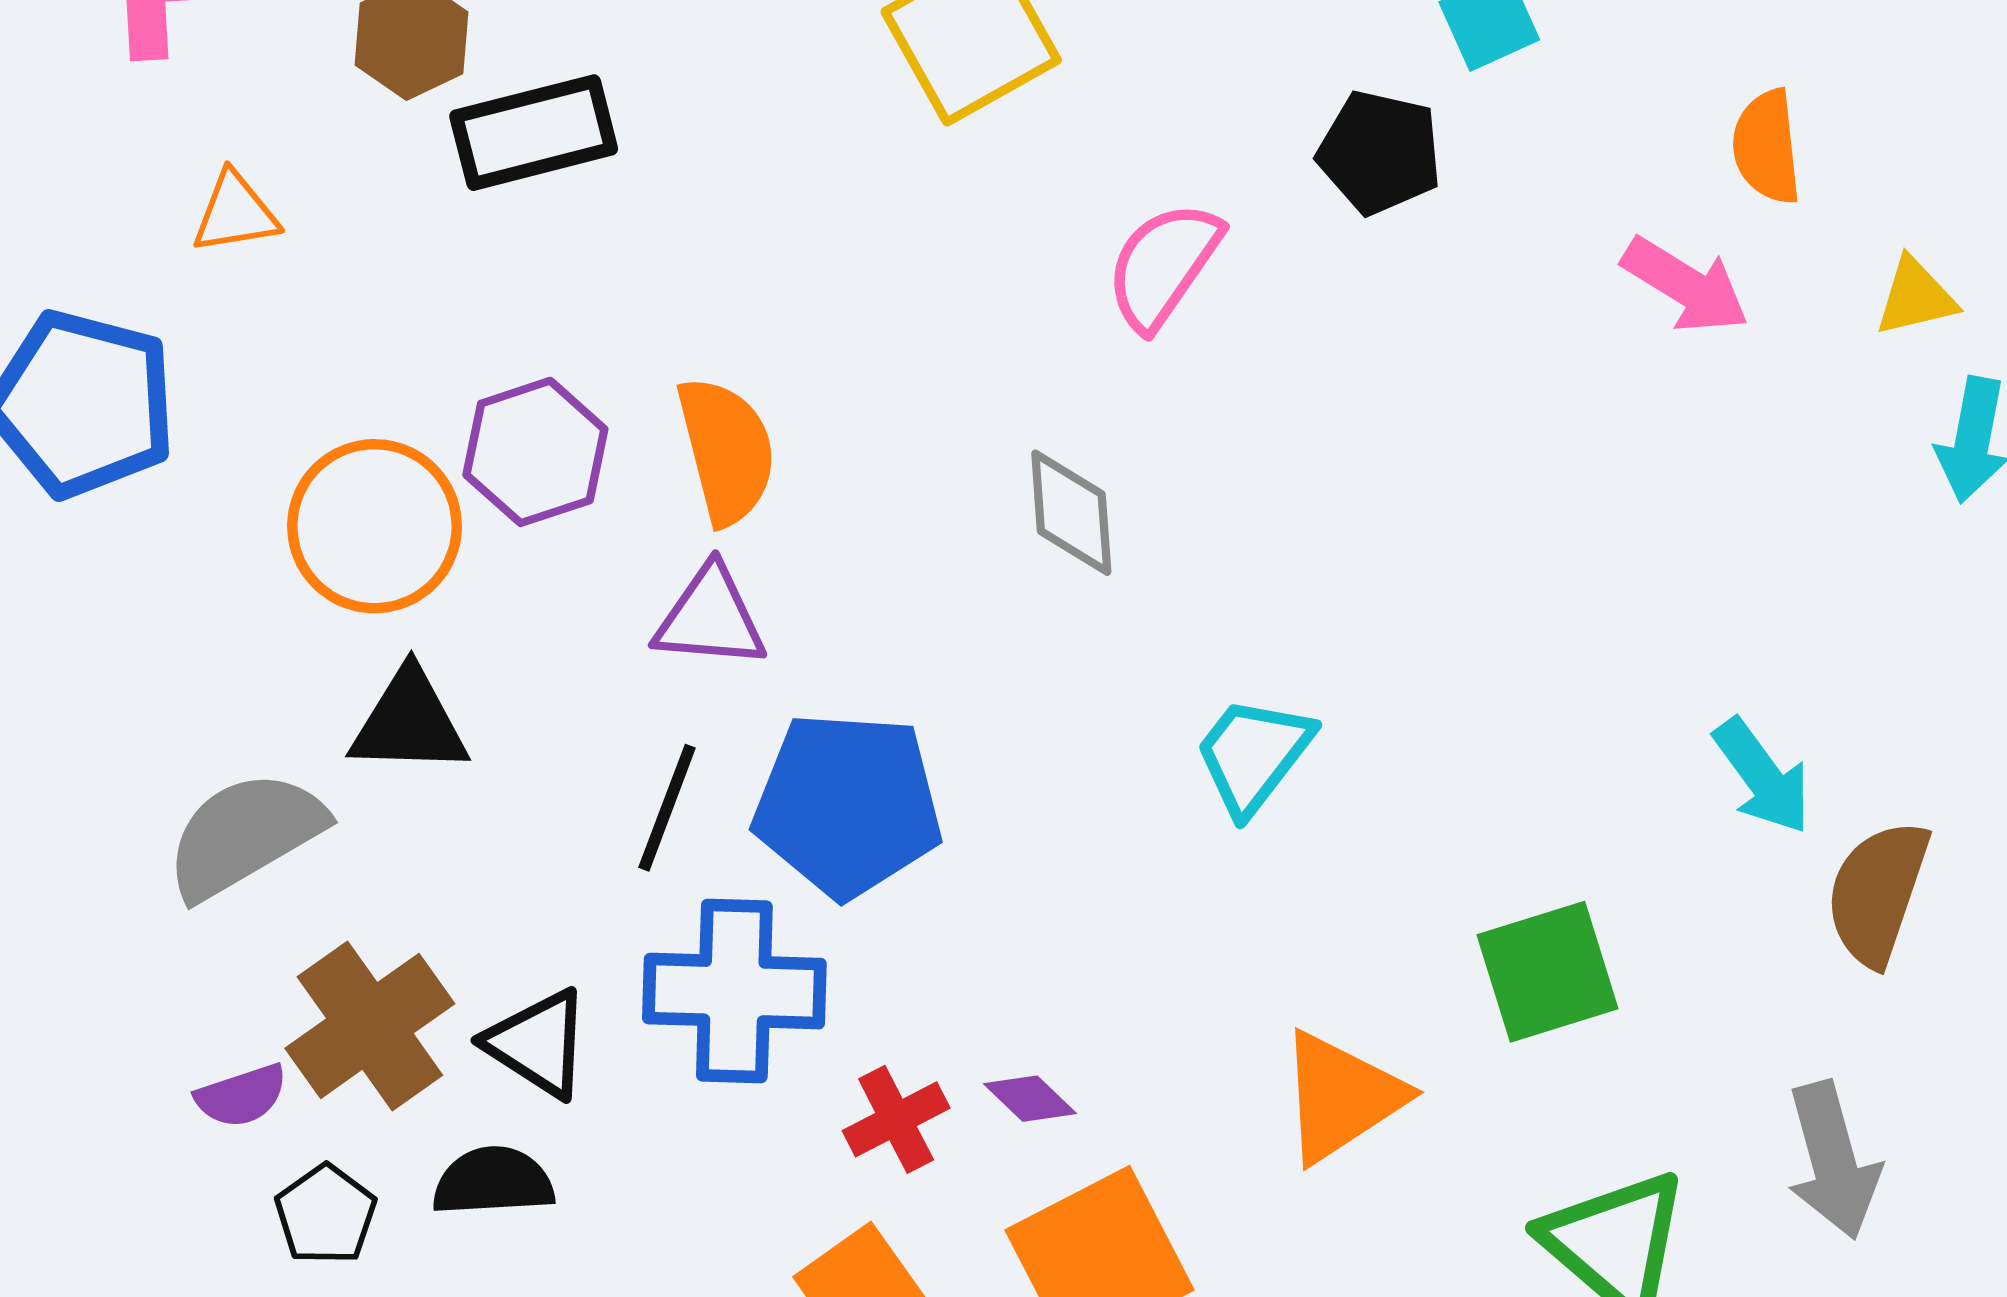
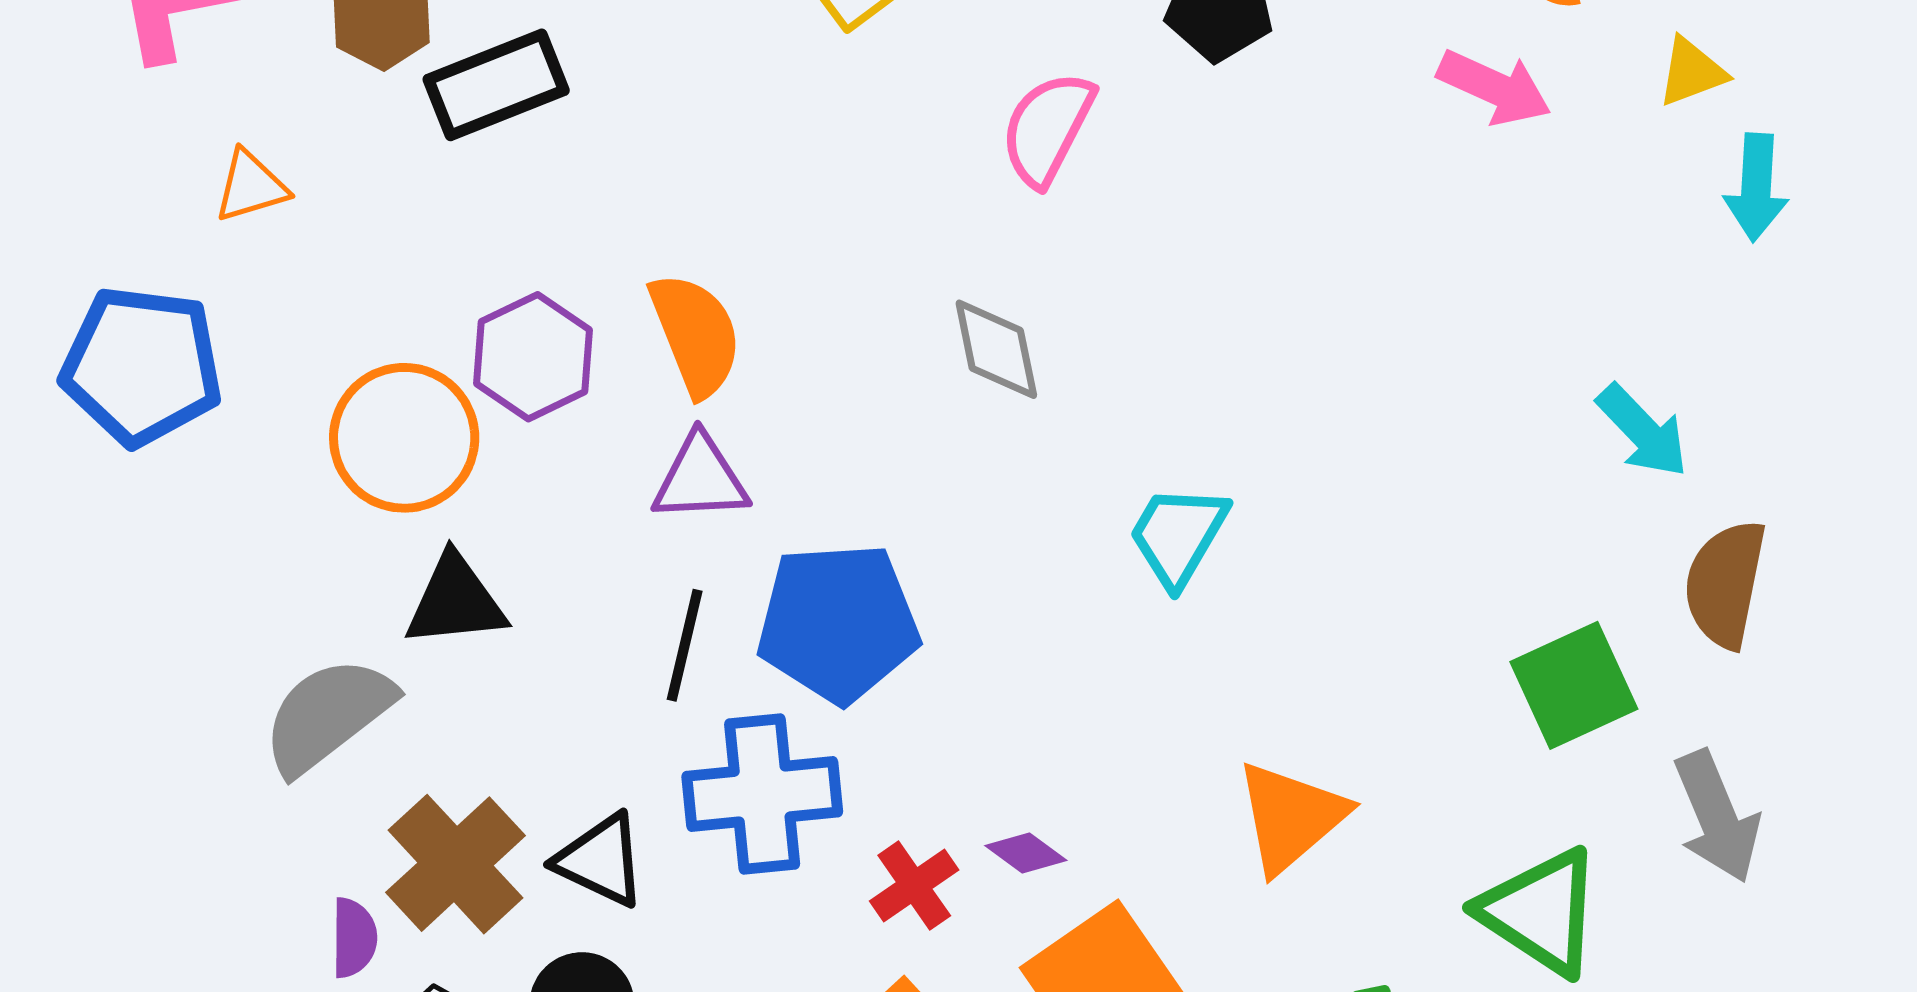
cyan arrow: (1762, 776) -> (1643, 431), moved
green square: (1547, 972) -> (1574, 685), moved
purple semicircle: (241, 1096) -> (354, 938), turned -64

